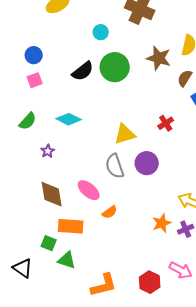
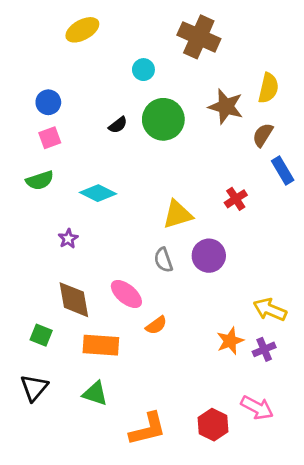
black semicircle: (83, 71) -> (118, 125), size x0.6
green semicircle: (28, 121) -> (40, 180), moved, turned 30
gray semicircle: (115, 166) -> (163, 260), size x0.7
green square: (49, 243) -> (41, 335), moved
black triangle: (23, 268) -> (34, 388), moved, turned 35

